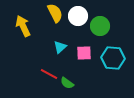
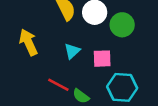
yellow arrow: (23, 26) -> (28, 42), moved
cyan hexagon: (113, 58) -> (122, 87), moved

